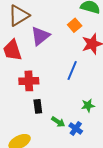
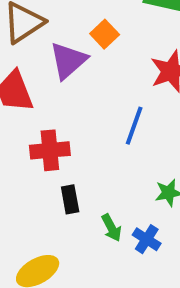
orange square: (75, 25) -> (105, 34), moved
green arrow: (58, 122) -> (111, 228), turned 32

